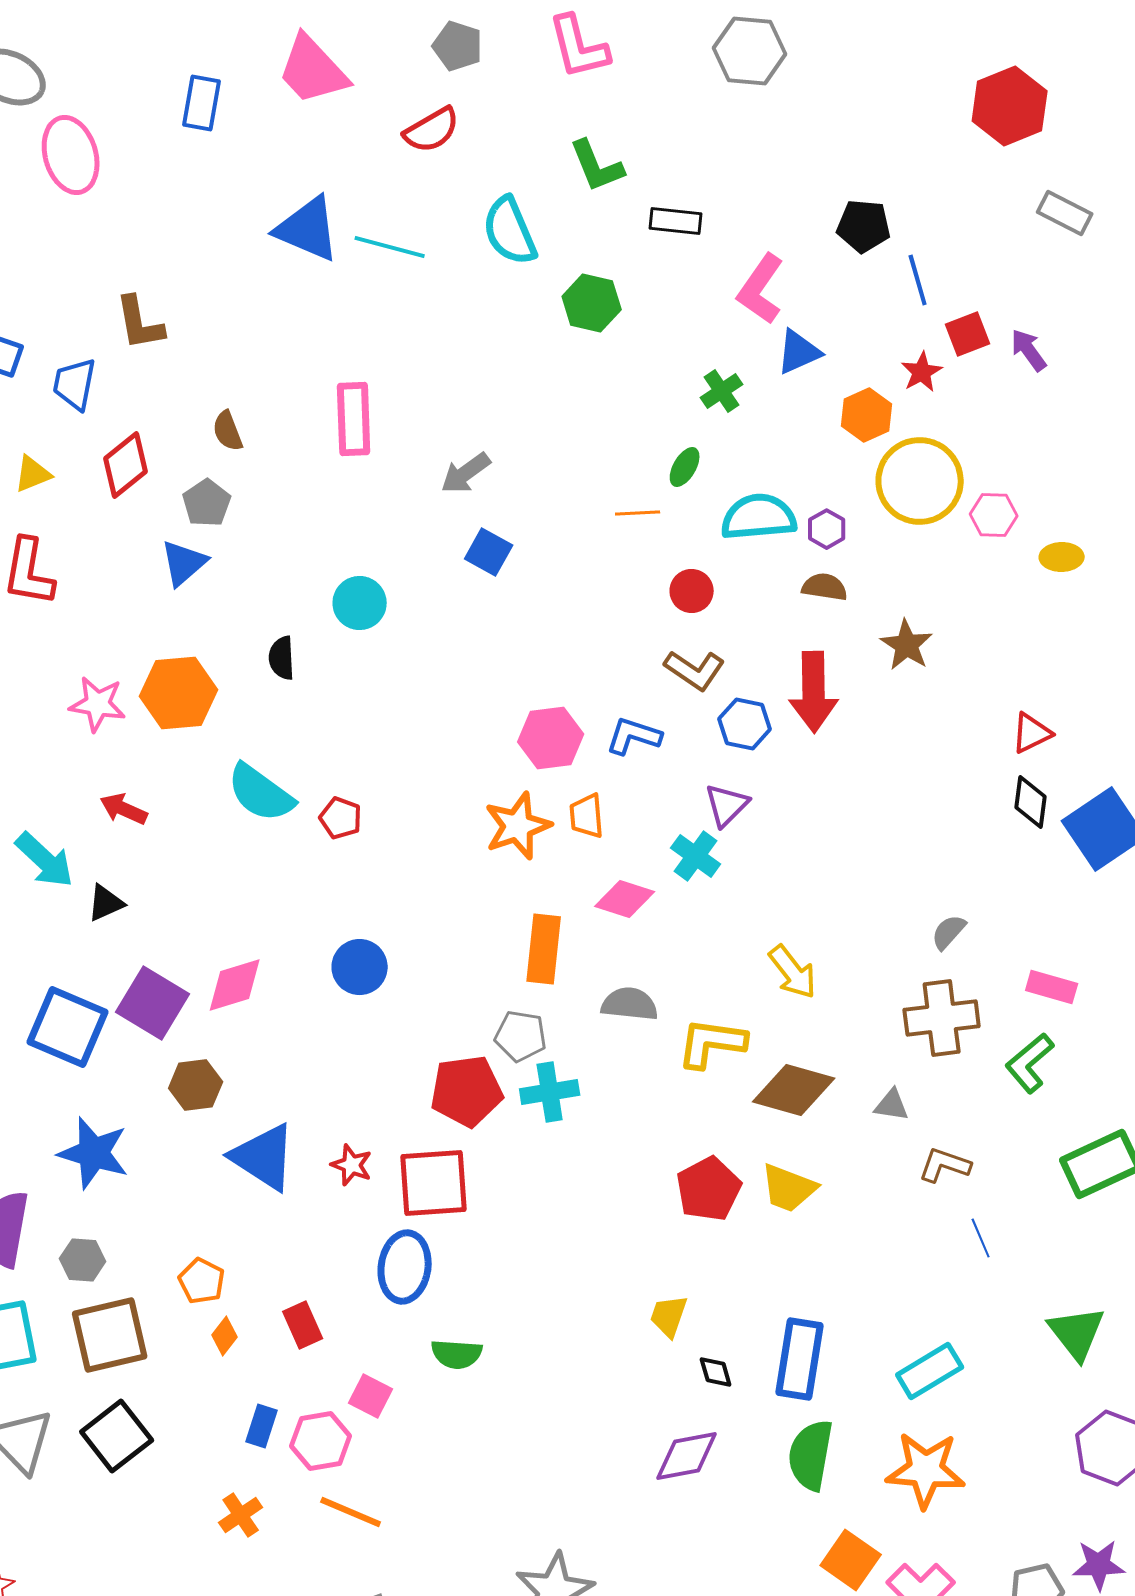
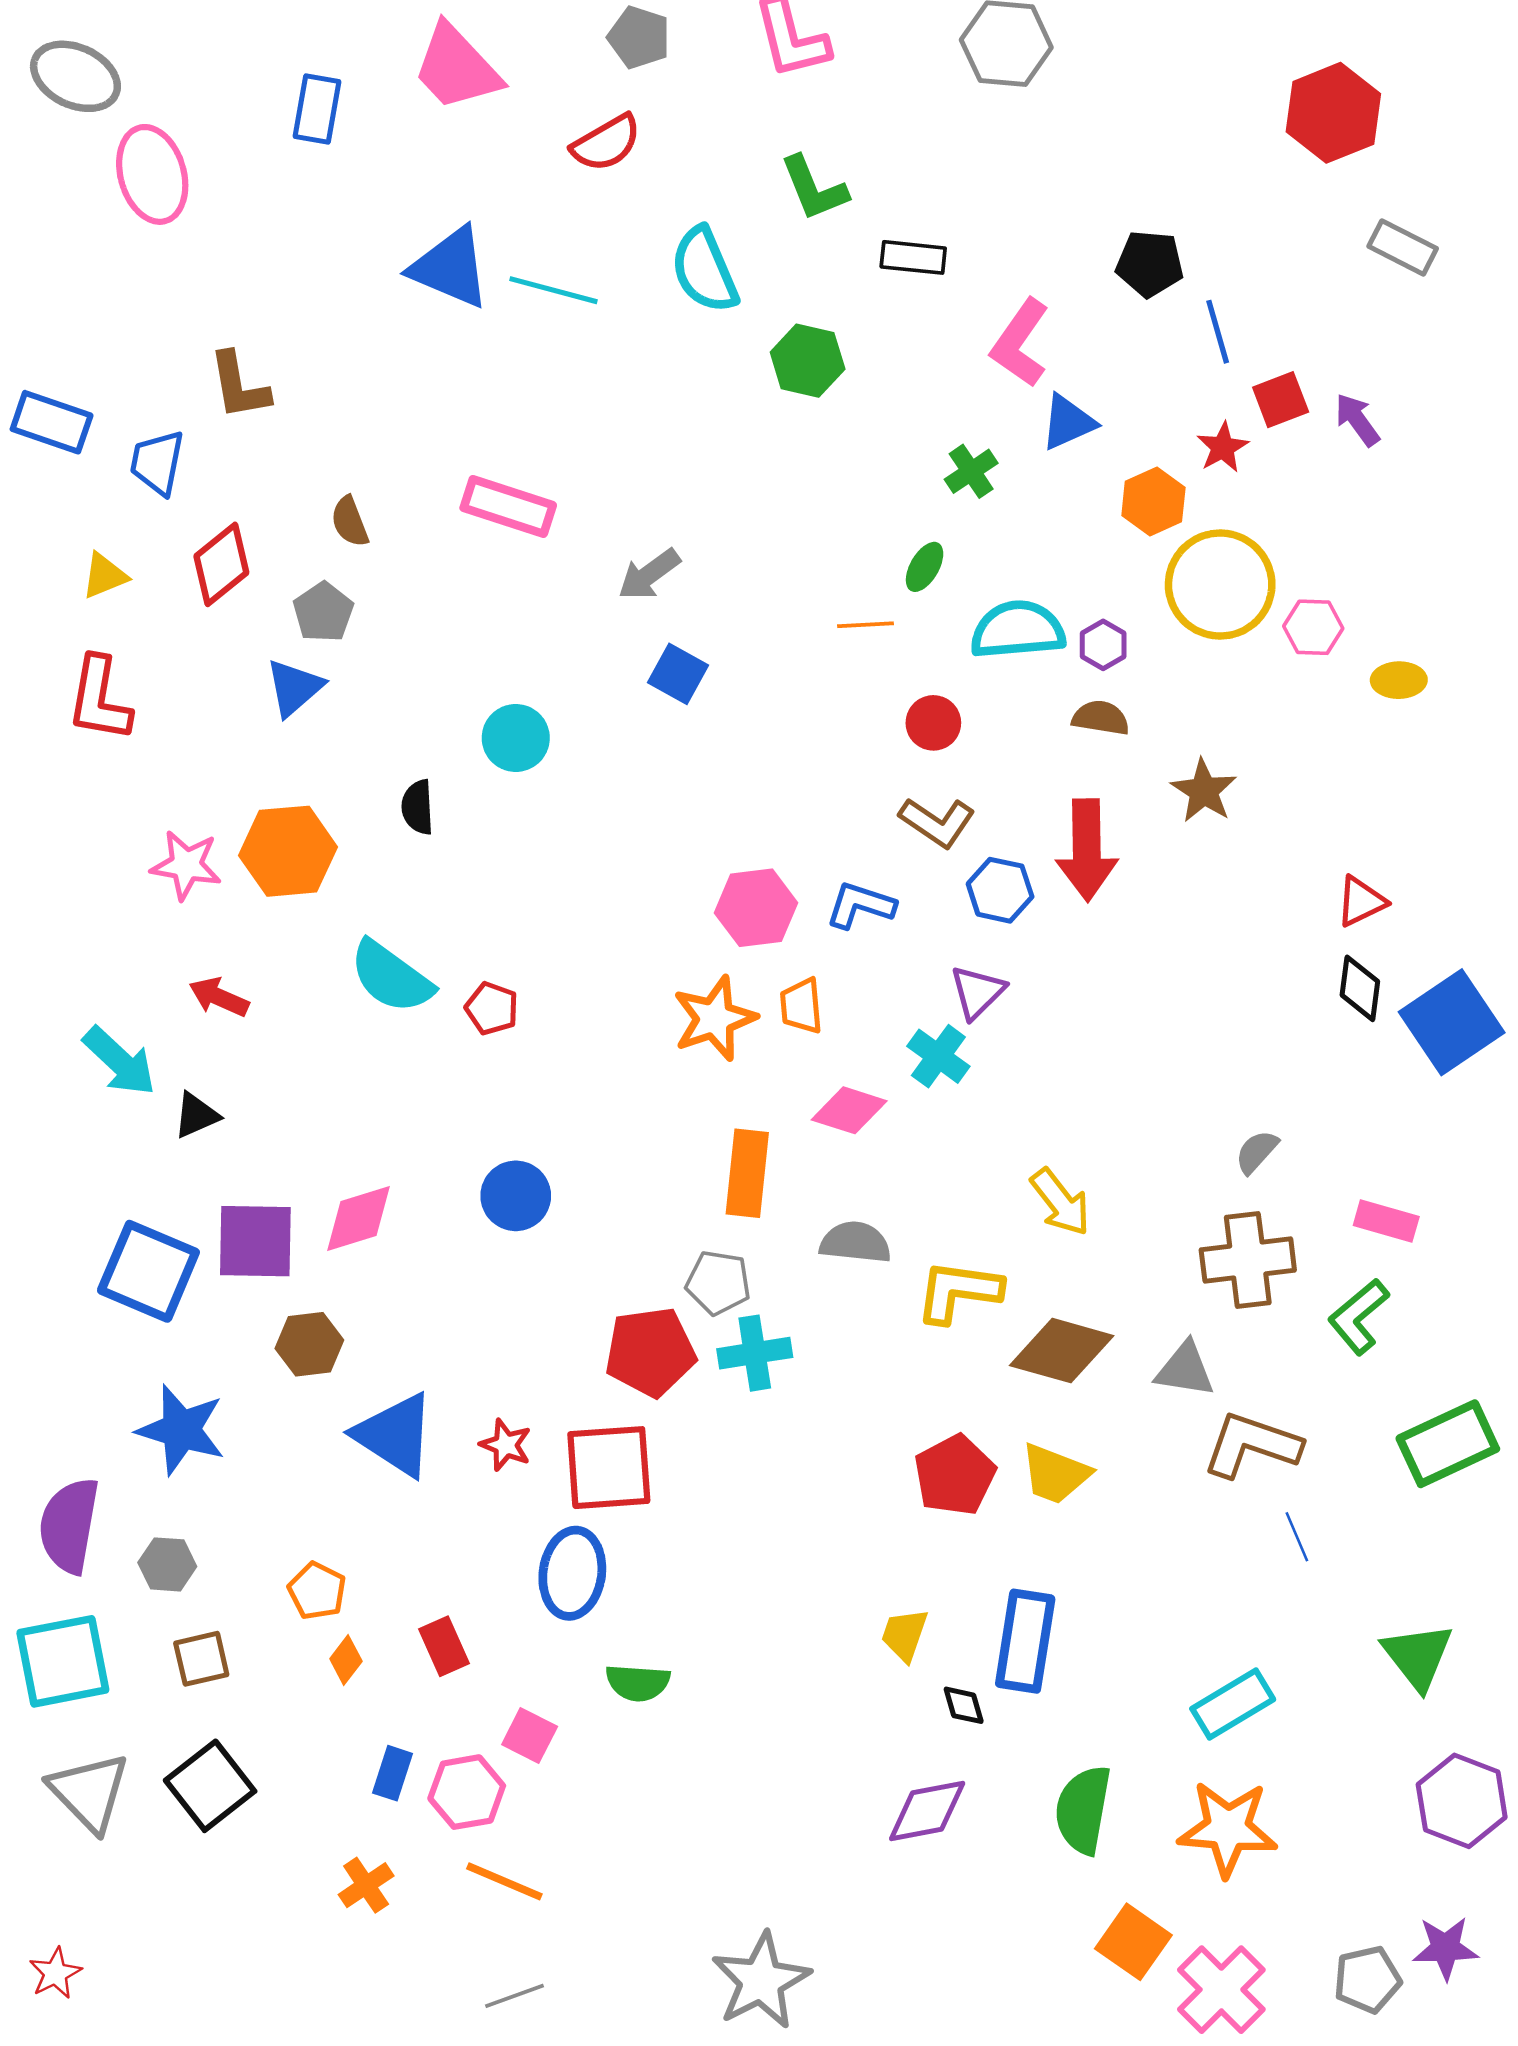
pink rectangle: (354, 419) -> (508, 507), turned -70
purple square: (153, 1003) -> (255, 1241), turned -30
gray triangle: (892, 1105) -> (1185, 1369), size x1.4
brown L-shape: (945, 1165) -> (1252, 1445), size x1.5
brown square: (110, 1335) -> (201, 1659), size x0.6
blue rectangle: (800, 1359) -> (1025, 1641), moved

